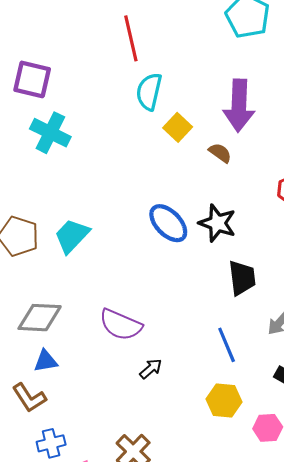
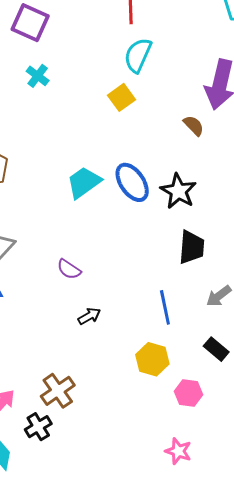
yellow square: (178, 127) -> (122, 97), moved
cyan cross: (50, 133) -> (38, 76), size x0.6
cyan trapezoid: (72, 236) -> (84, 182), moved
purple semicircle: (121, 325) -> (69, 269), size x0.6

